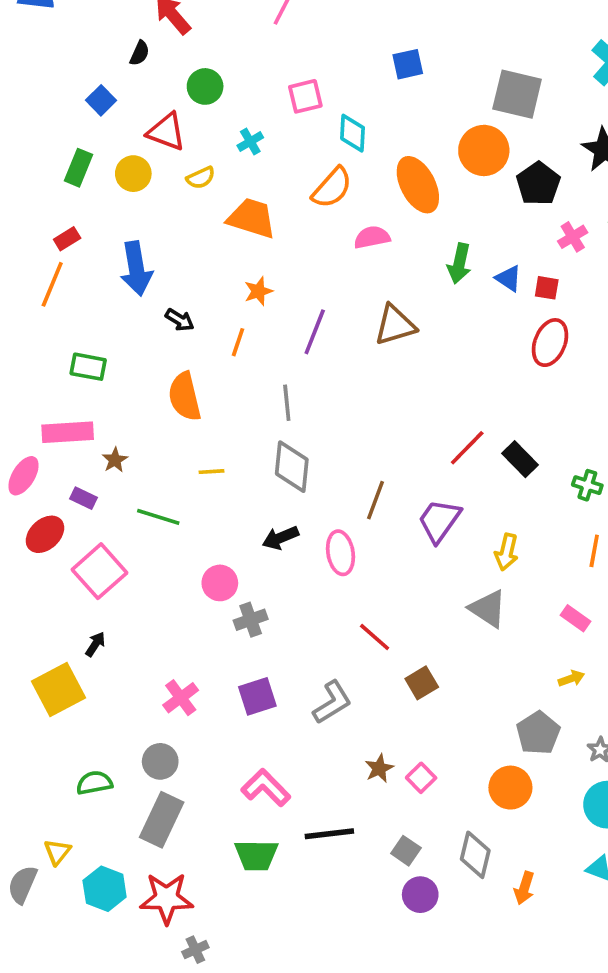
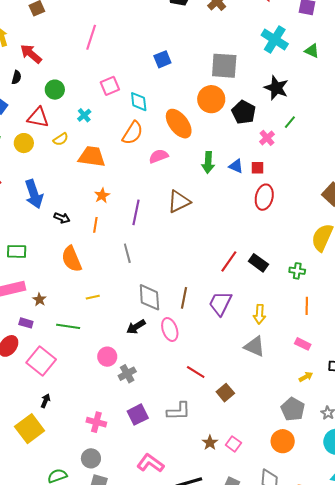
gray diamond: (292, 467) -> (149, 297), moved
pink cross: (181, 698) -> (96, 422), turned -30
gray L-shape: (332, 702) -> (179, 411), turned 40

